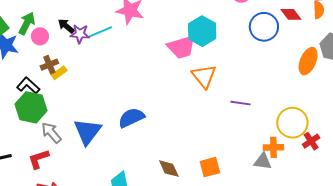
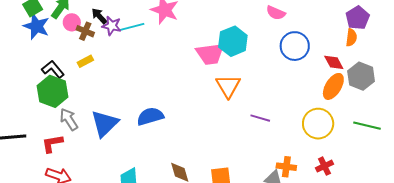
red diamond: (291, 14) -> (334, 62), moved
brown cross: (49, 65) -> (85, 31), moved, turned 36
yellow circle: (292, 123) -> (318, 124), moved

